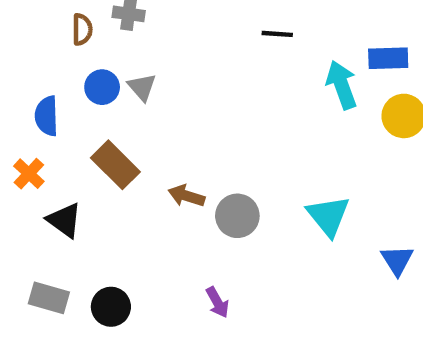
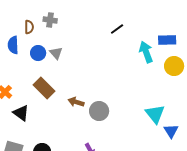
black line: (277, 34) -> (117, 29), turned -40
blue semicircle: (47, 116) -> (13, 45), moved
cyan triangle: (328, 216) -> (155, 114), moved

